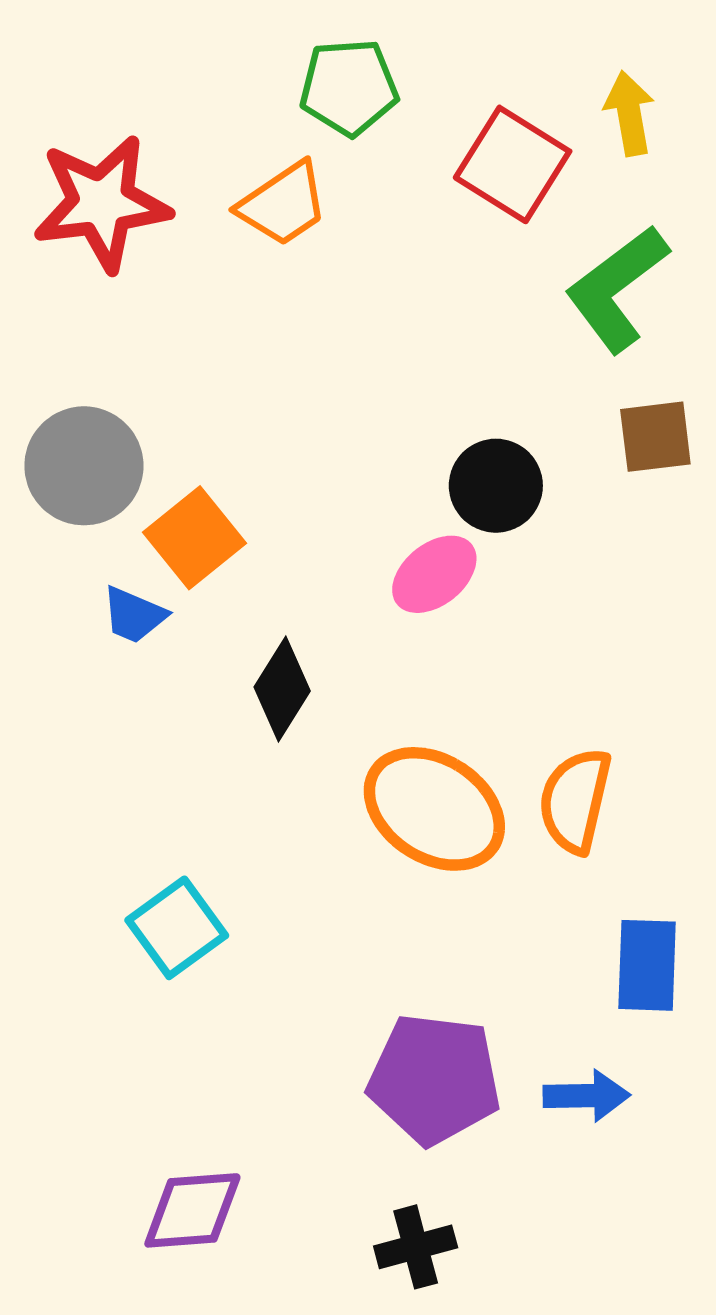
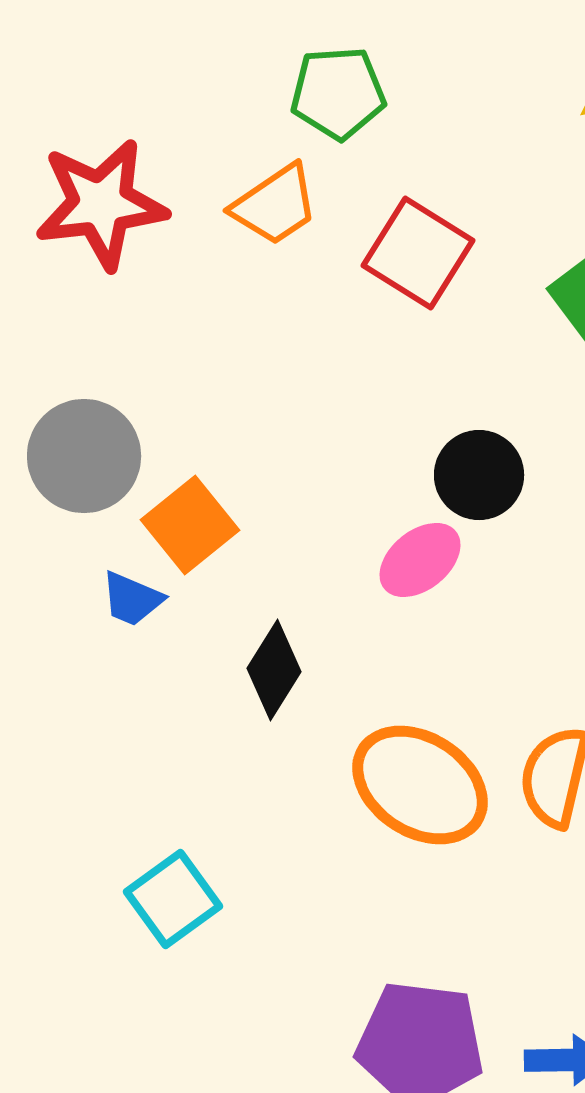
red square: (513, 164) -> (418, 253), moved

